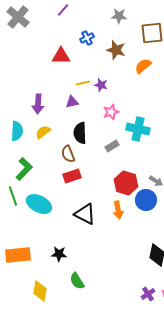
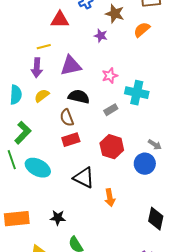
yellow line: (83, 83) -> (44, 47), moved
purple star: (101, 85) -> (101, 36), moved
purple triangle: (72, 102) -> (71, 66), size x1.6
black semicircle: (80, 133) -> (79, 97), turned 105
red hexagon: (126, 183) -> (112, 147), moved
orange arrow: (118, 210) -> (110, 198), moved

